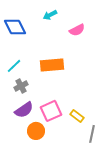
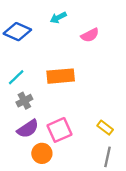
blue diamond: (15, 27) -> (17, 32), turned -40
yellow rectangle: (77, 116) -> (105, 128), moved

